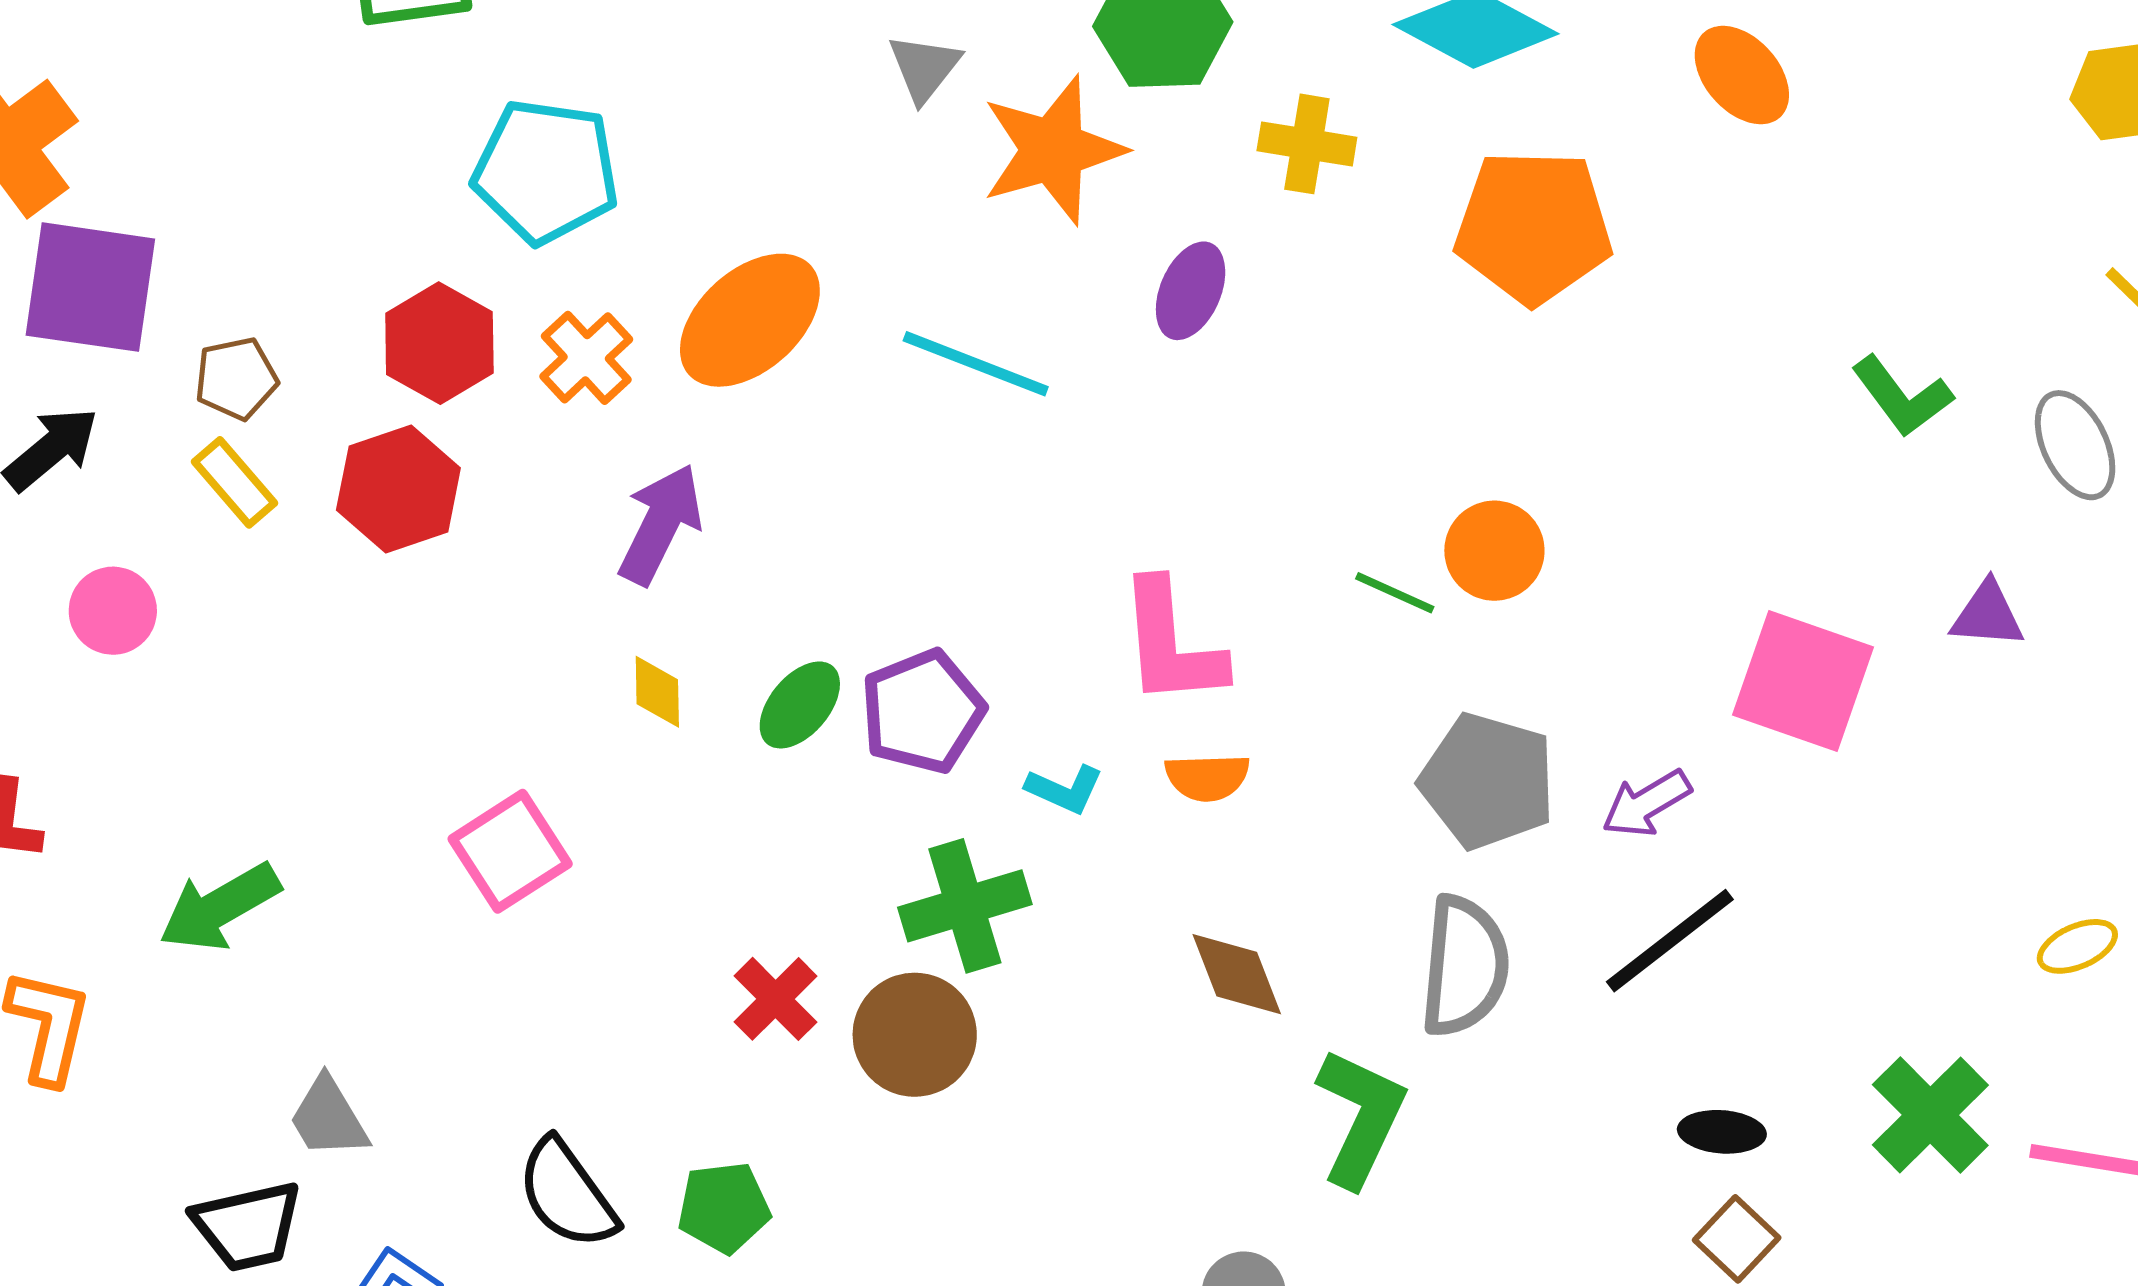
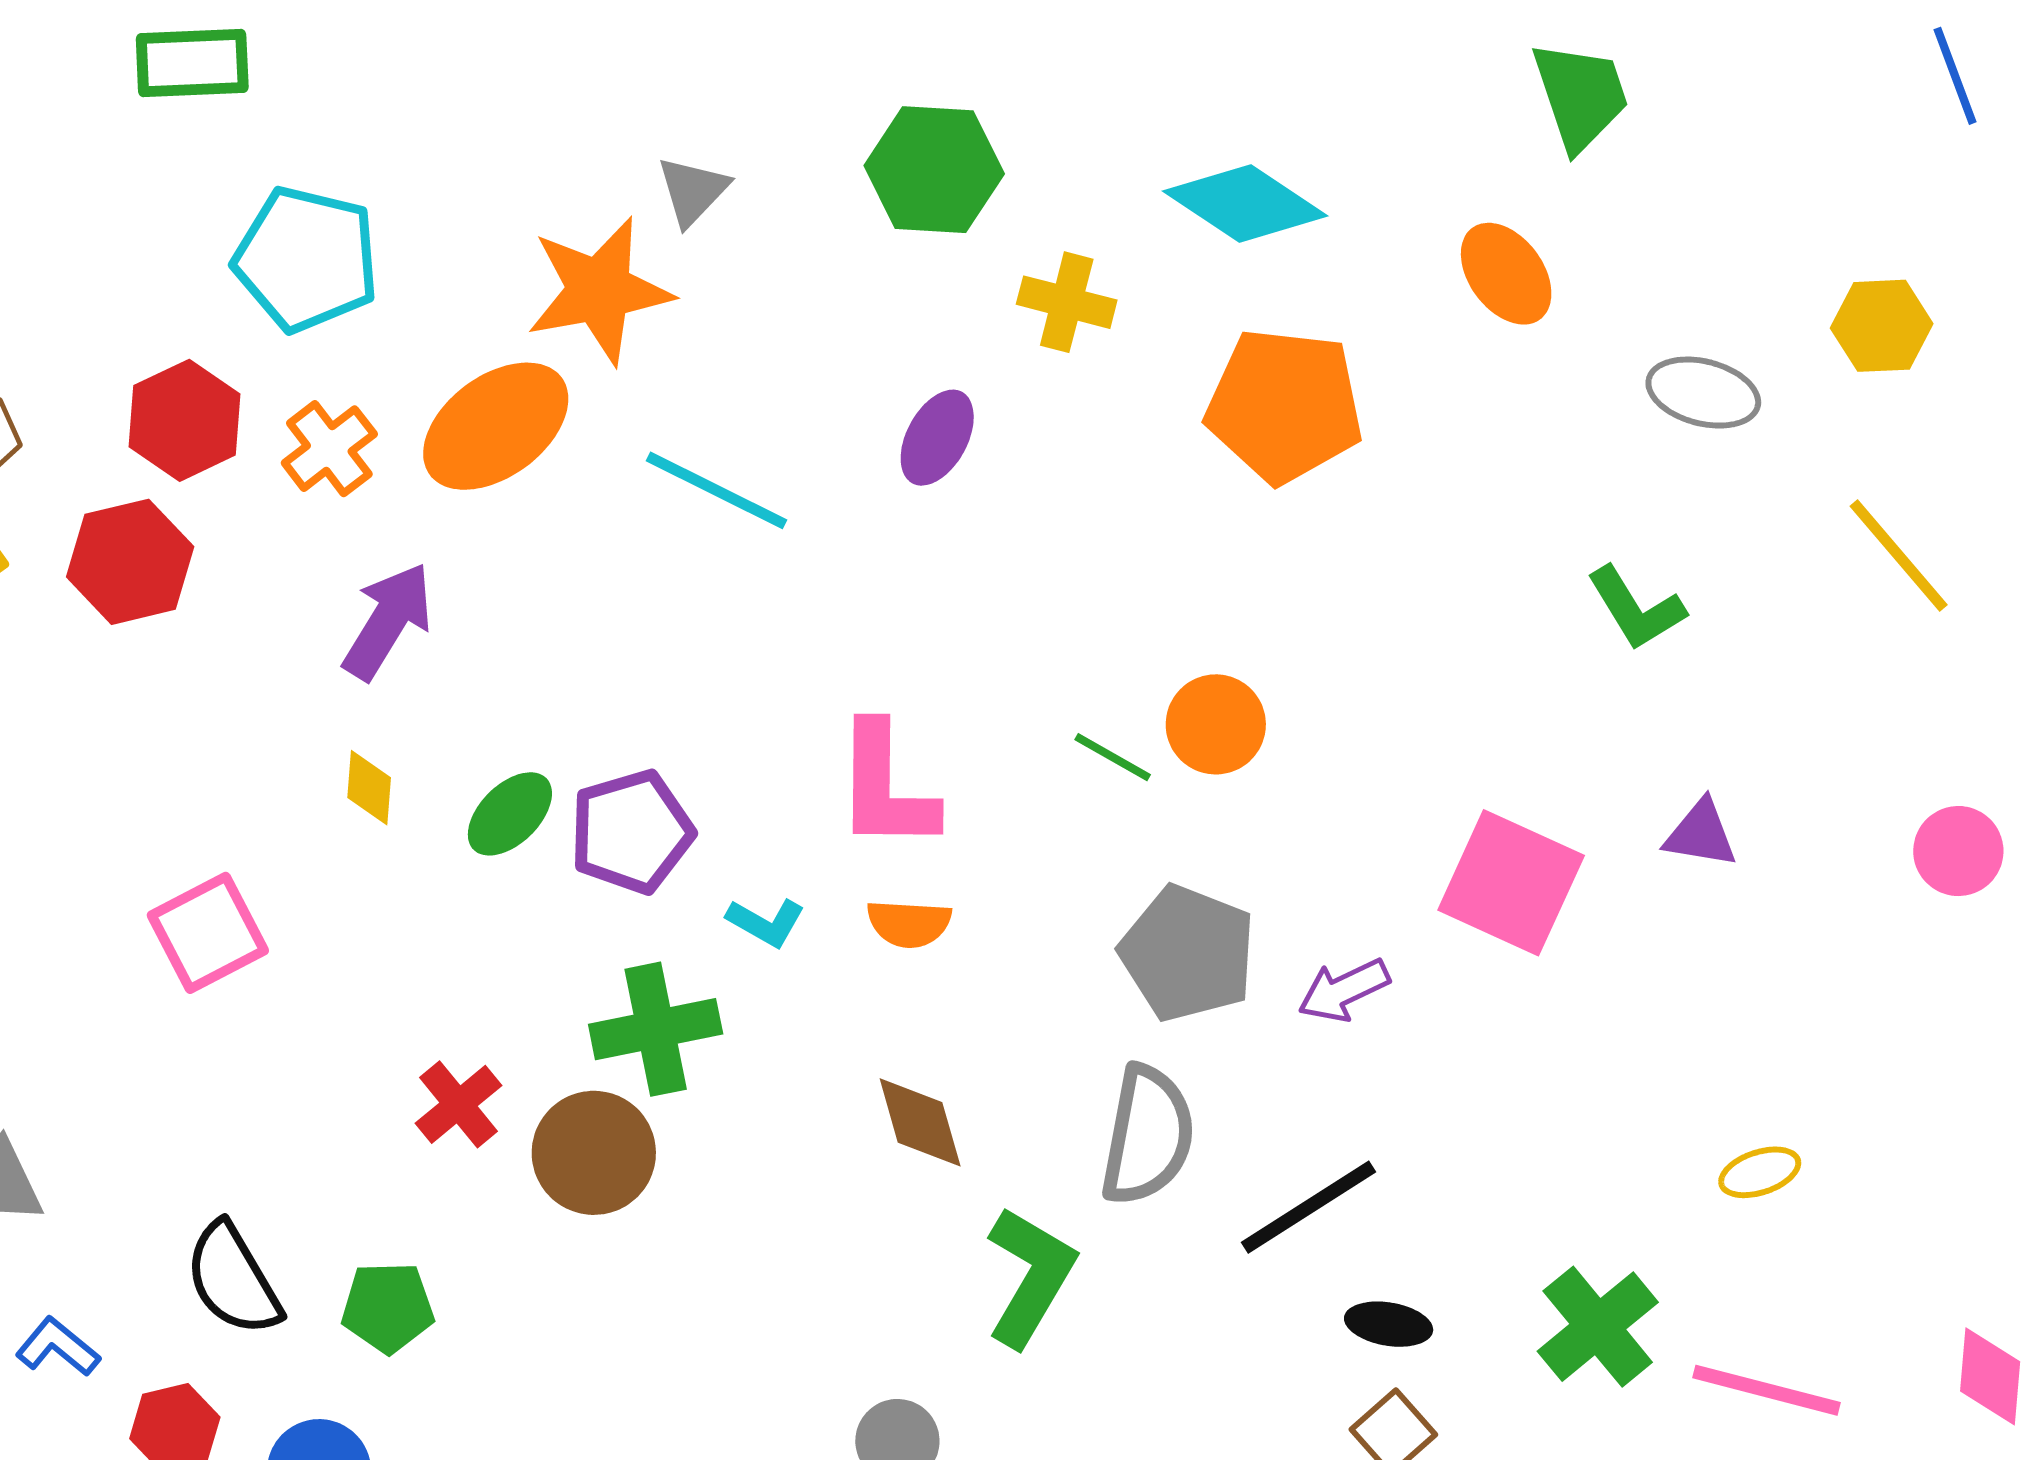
orange star: (1053, 150) -> (599, 290), moved
gray ellipse: (2075, 445) -> (1703, 393), moved, turned -55
black line: (1670, 941) -> (1308, 1207), moved

